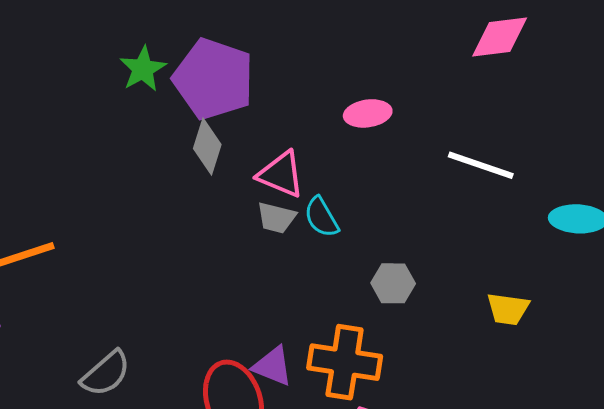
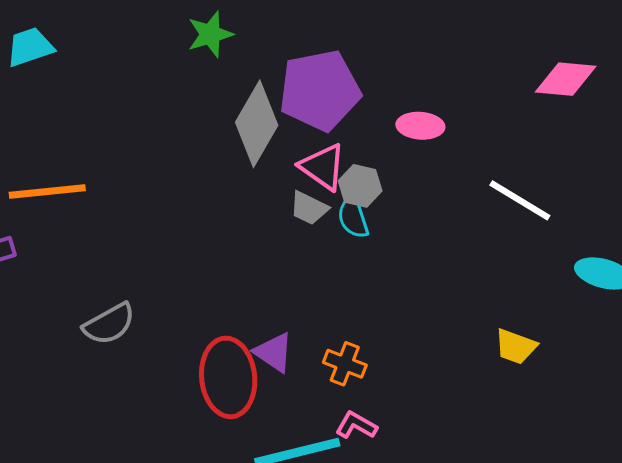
purple pentagon: (214, 79) -> (320, 90), moved, turned 30
gray diamond: (207, 146) -> (257, 124), size x1.5
gray hexagon: (393, 283) -> (360, 186), moved
orange cross: (345, 362) -> (345, 364), size x0.6

